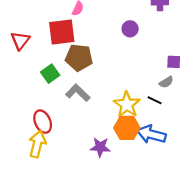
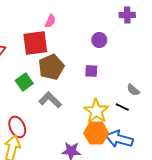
brown pentagon: (79, 58) -> (51, 67), turned -30
purple square: (174, 62) -> (91, 71), moved
gray semicircle: (166, 82) -> (133, 90), turned 72

